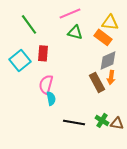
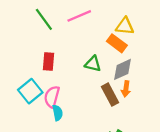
green line: (29, 24) -> (44, 19), moved
green triangle: (75, 32) -> (93, 64), moved
cyan square: (20, 60) -> (30, 91), moved

